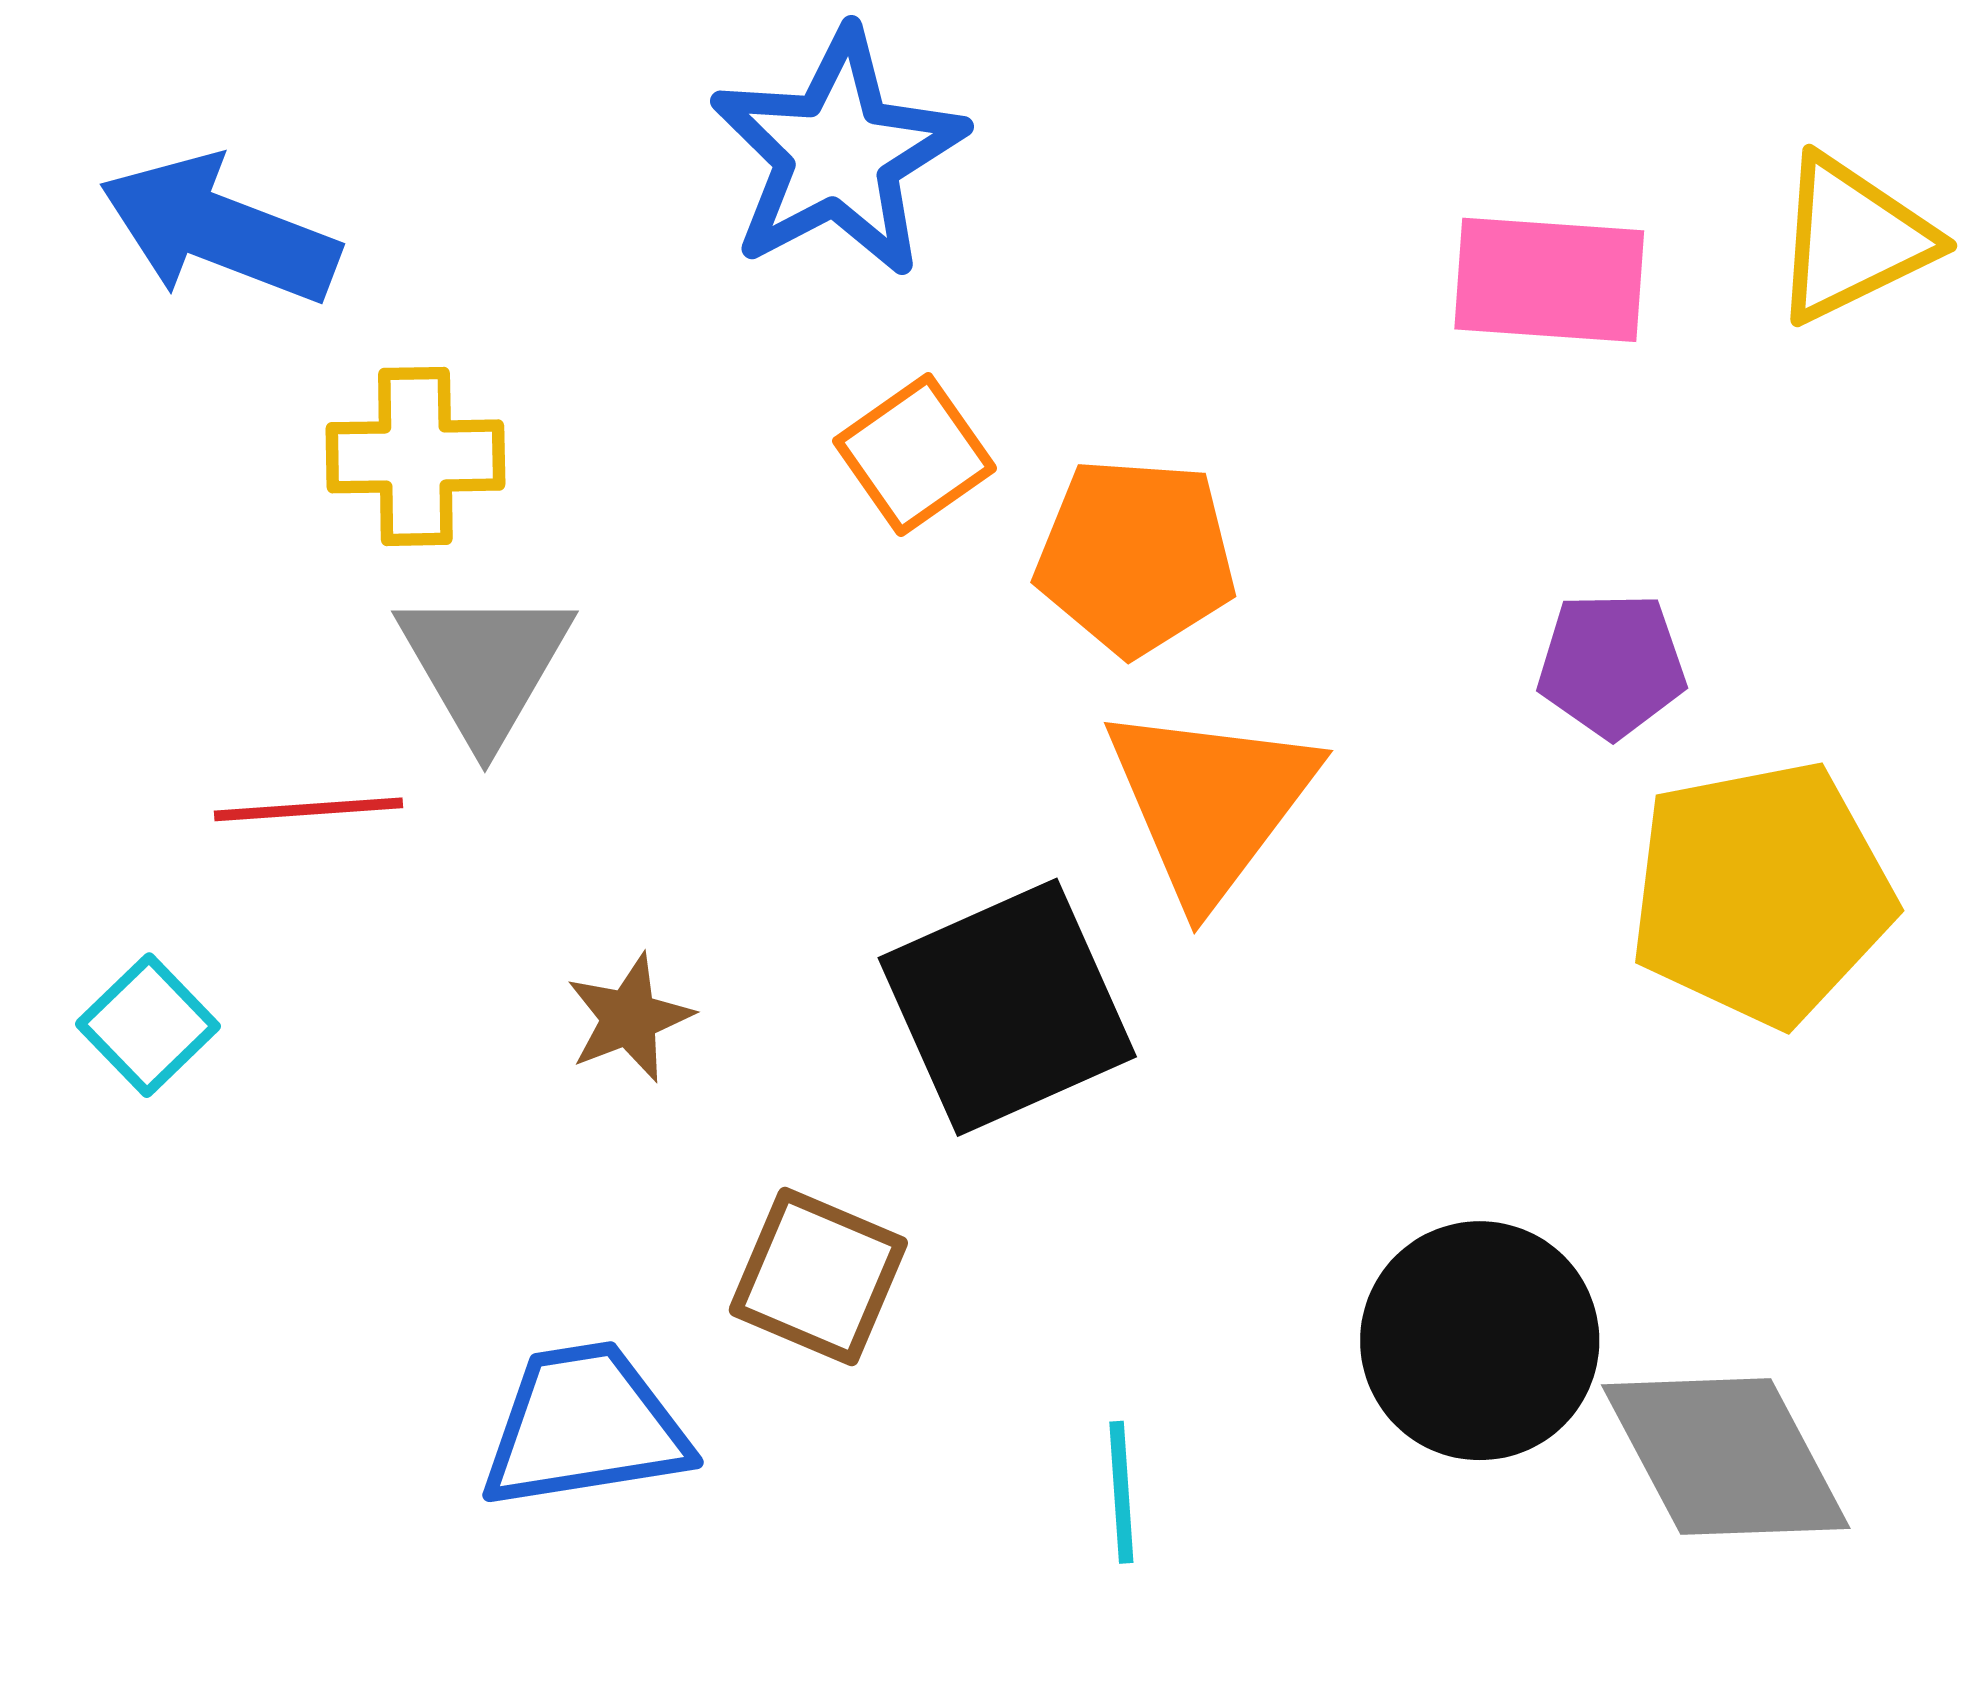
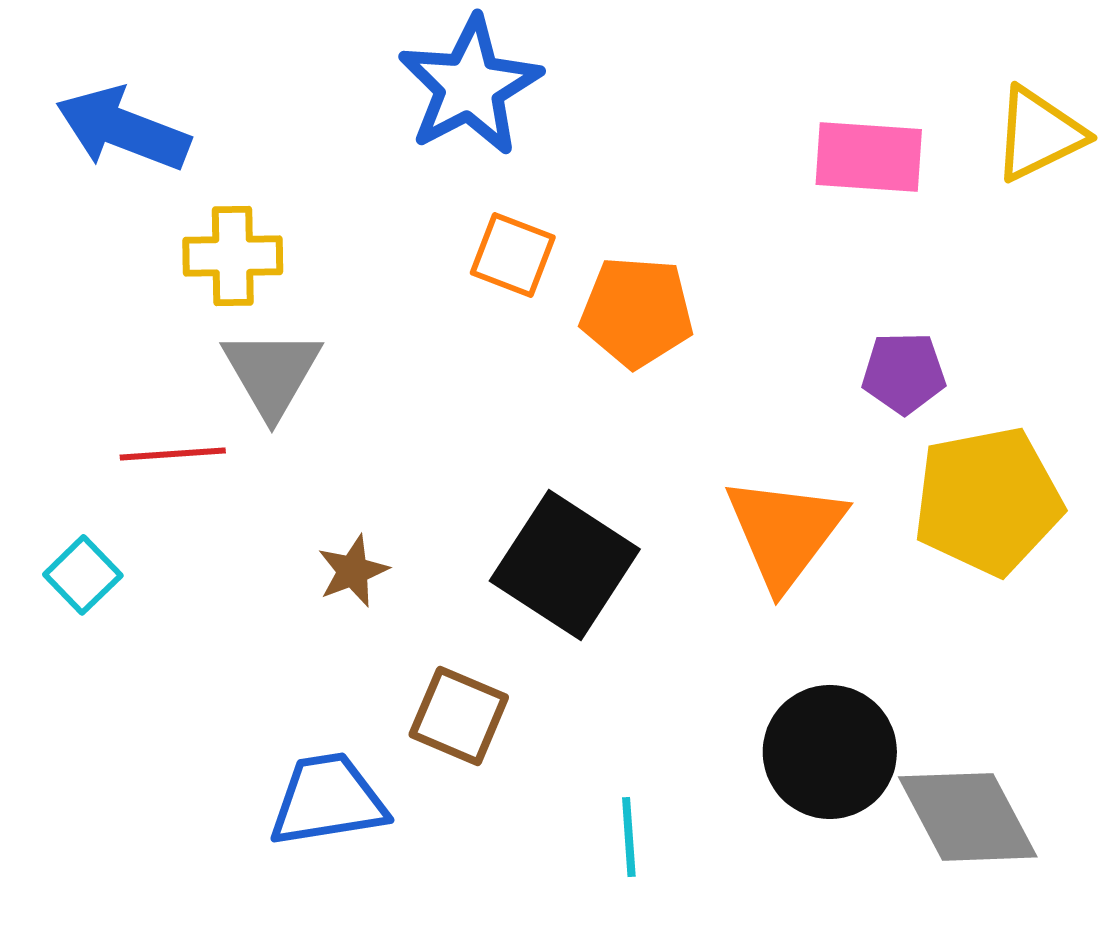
orange square: (915, 455) -> (513, 255), turned -34
orange triangle: (1211, 802) -> (785, 532), moved
black square: (1007, 1007) -> (565, 565), turned -33

